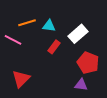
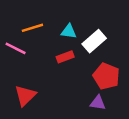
cyan triangle: (49, 26) -> (69, 31), moved
red rectangle: (54, 47) -> (65, 57), turned 32

